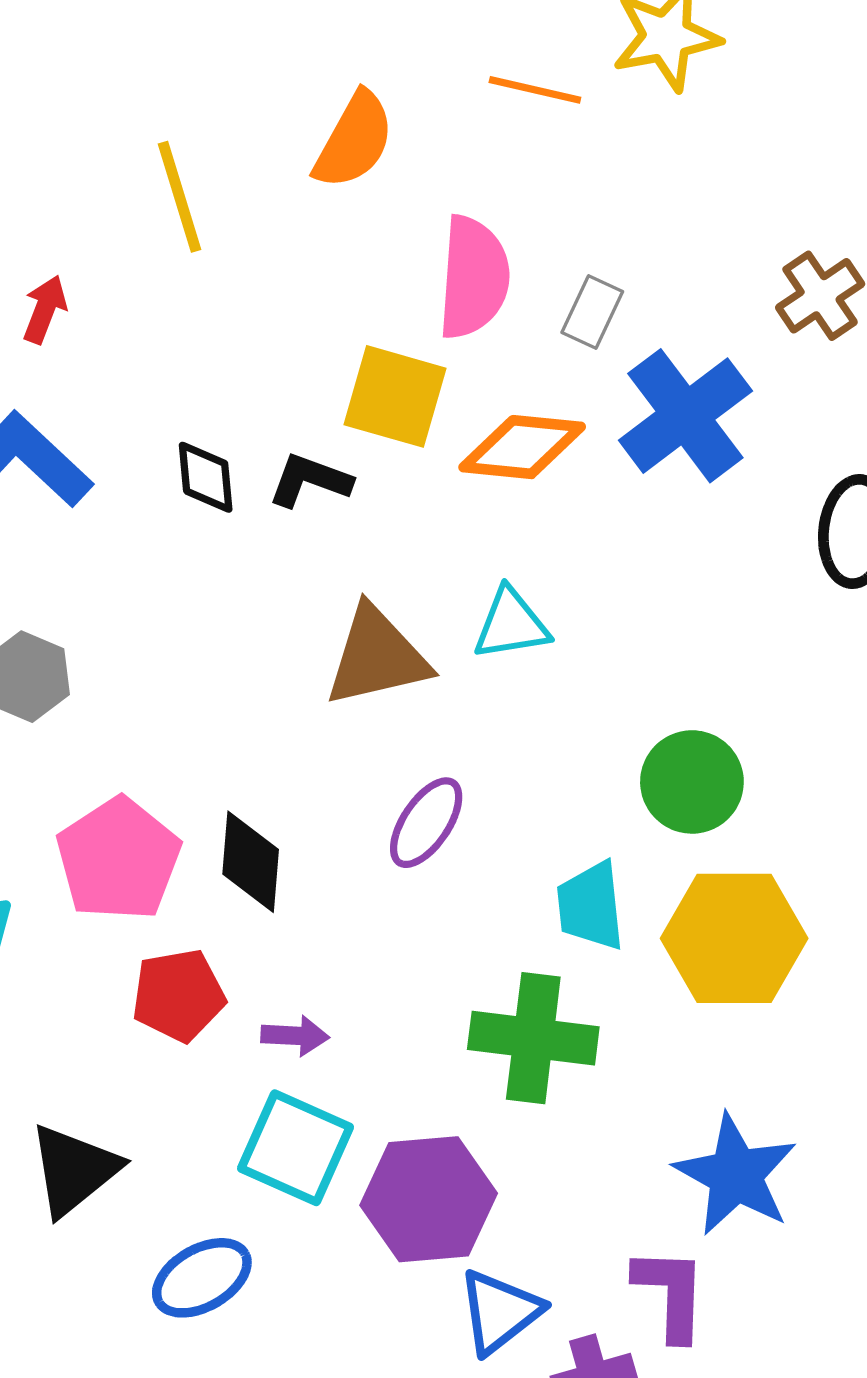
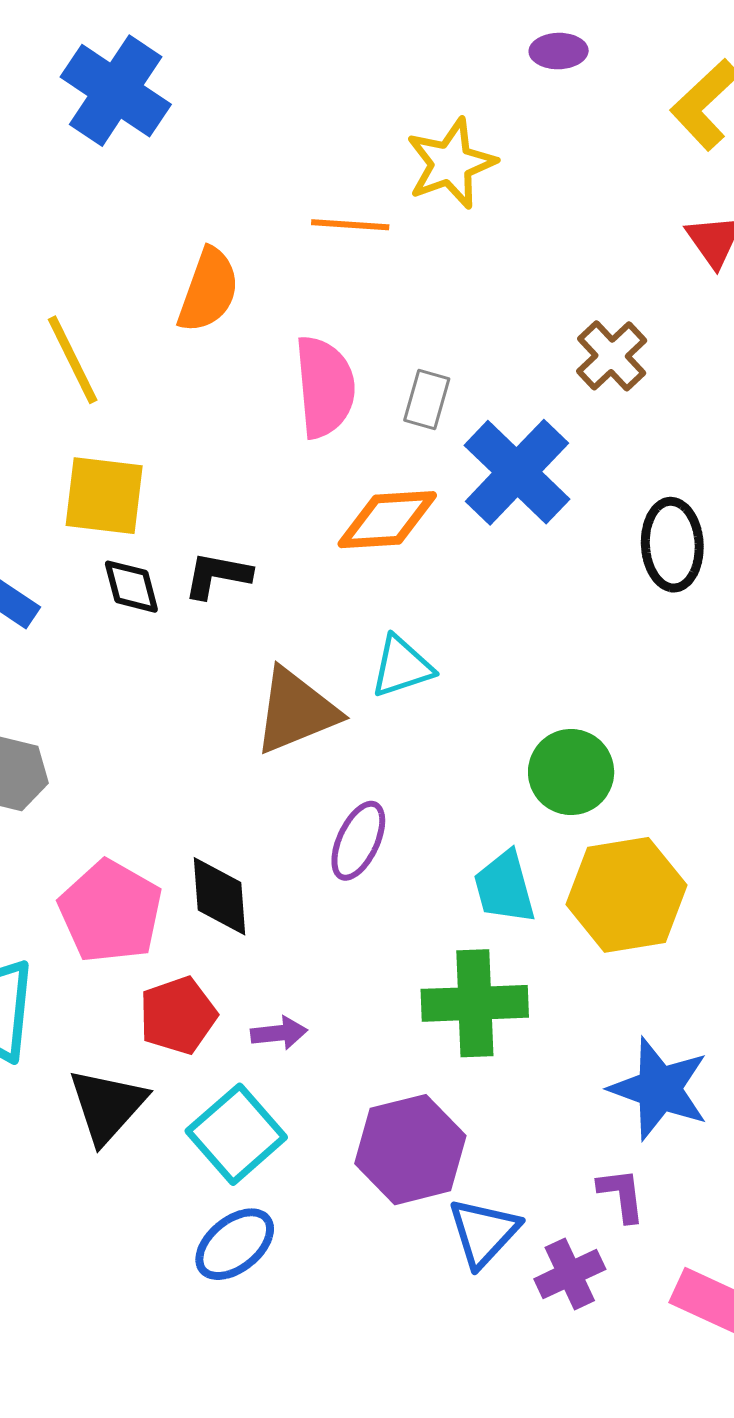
yellow square: (395, 396) -> (104, 496), moved
cyan square: (296, 1148) -> (236, 1134), moved, turned 34
black triangle: (74, 1170) -> (107, 1106), moved
purple L-shape: (671, 1294) -> (622, 1195), size x0.7

